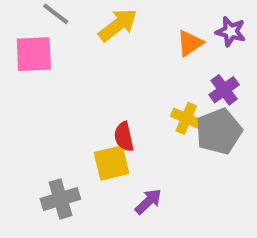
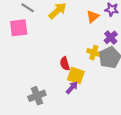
yellow square: (111, 163) -> (76, 76), moved, turned 36
purple arrow: (148, 201) -> (72, 88), moved

